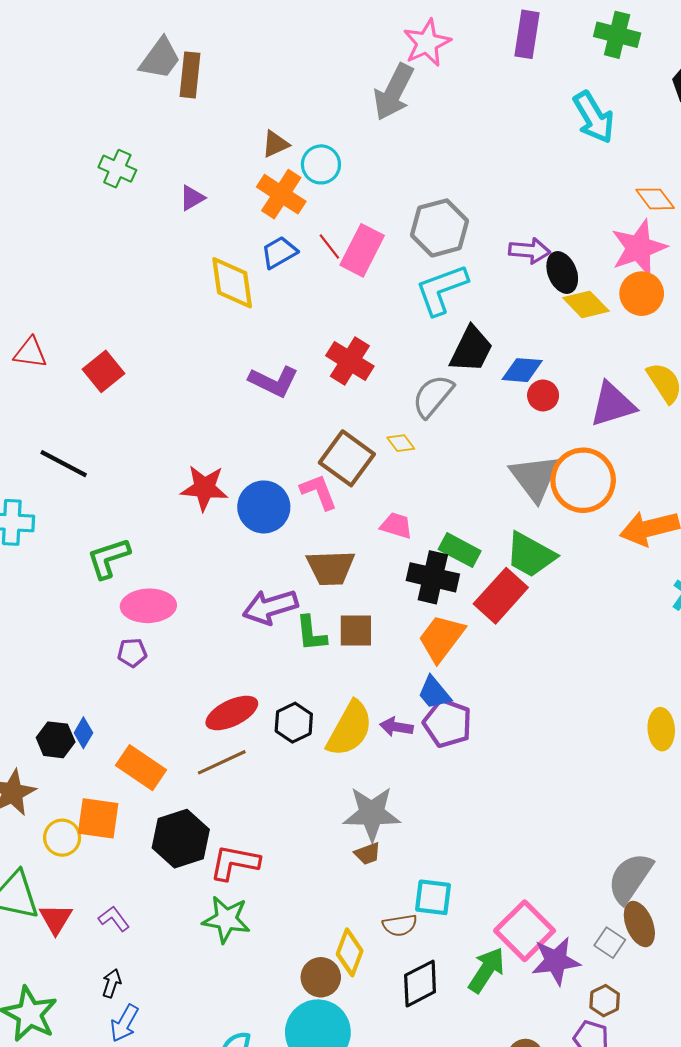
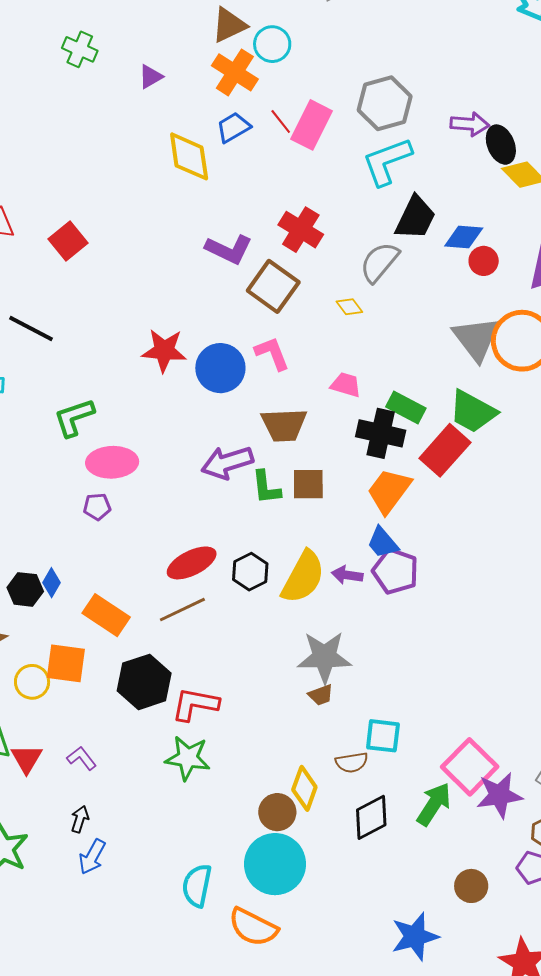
brown triangle: (275, 144) -> (229, 25), size x1.4
brown square: (347, 458) -> (273, 286), moved

